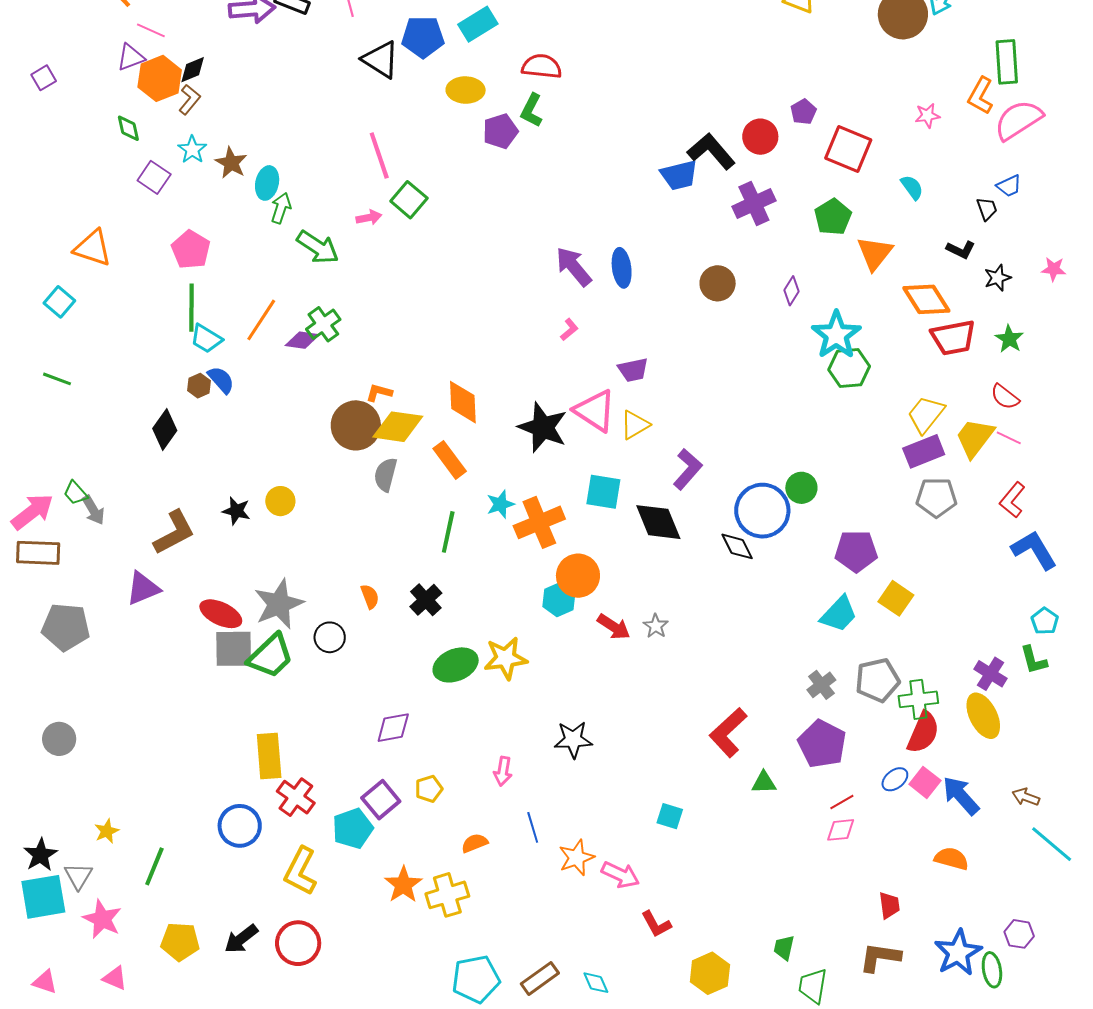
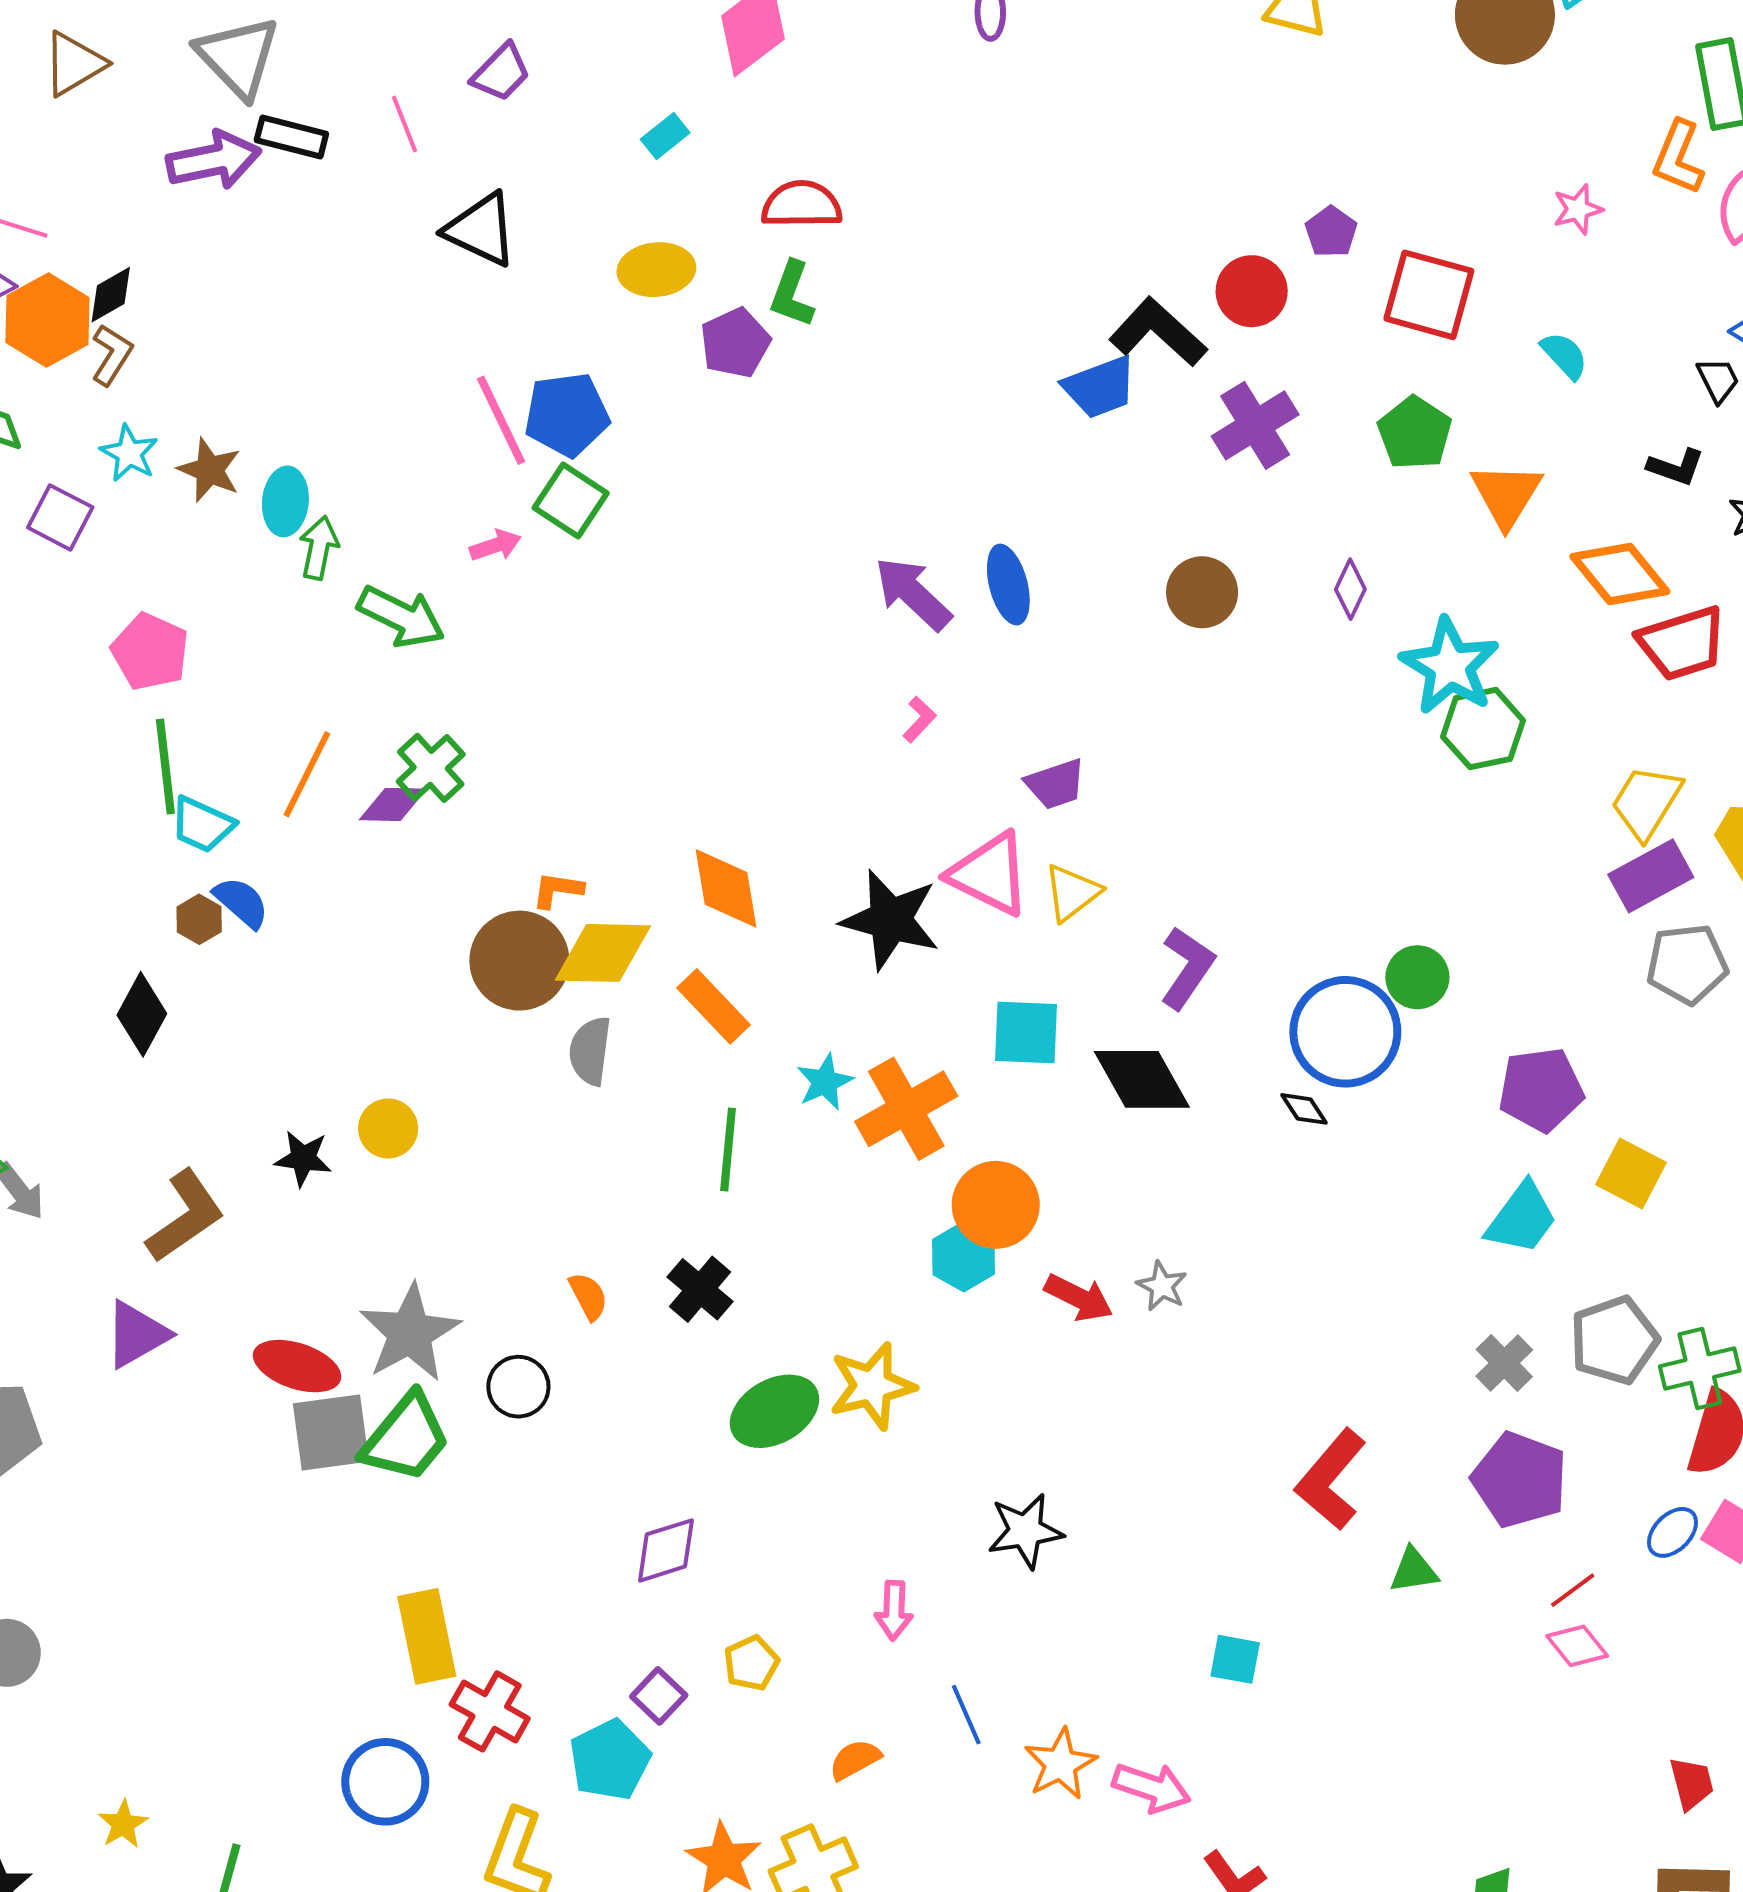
cyan rectangle: (478, 24) -> (665, 136), size x0.6
blue pentagon: (423, 37) -> (567, 415), moved
black diamond: (737, 546) -> (1304, 1109), size x0.7
purple square: (381, 800) -> (659, 1696), size x0.7
pink diamond: (841, 830) -> (1577, 1646), turned 64

